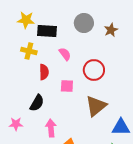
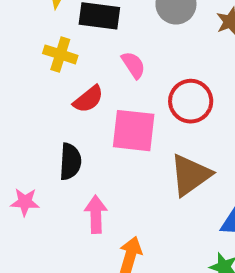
red semicircle: (44, 72) -> (88, 99), turned 49
pink square: (67, 86) -> (134, 131), size x1.6
black semicircle: (37, 103) -> (70, 162), turned -30

